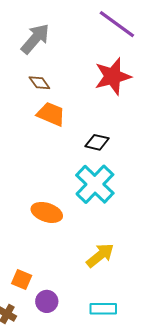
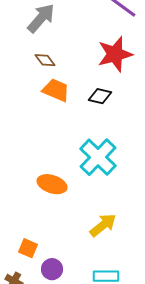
black diamond: (97, 142) -> (100, 96), moved

